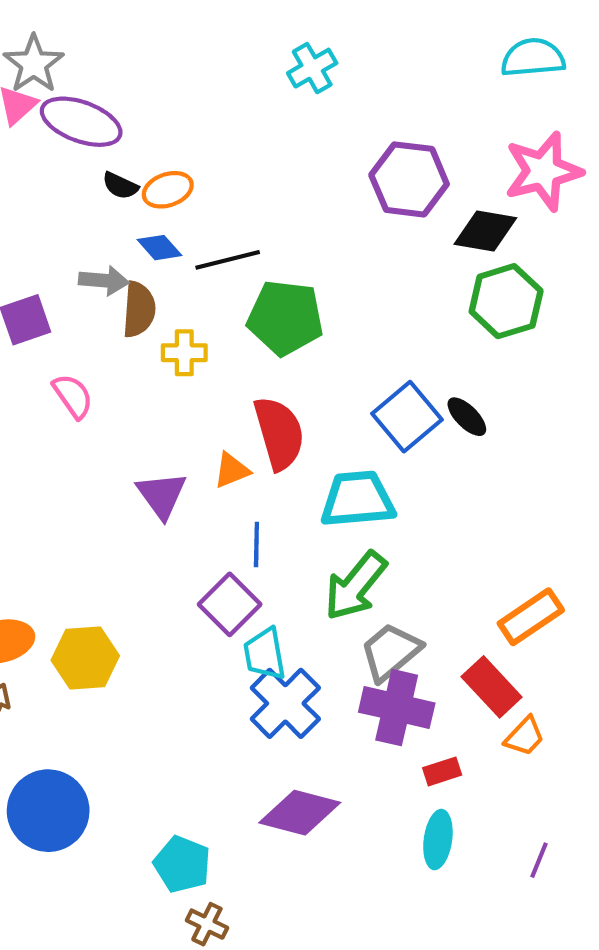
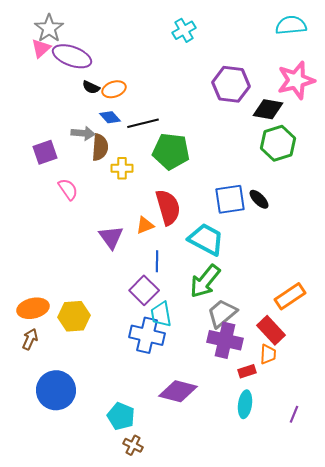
blue square: (407, 417) -> (230, 199), turned 32
cyan trapezoid: (358, 499) -> (206, 239), turned 33
blue cross: (285, 703) -> (147, 335), moved, turned -32
orange trapezoid: (525, 736) -> (268, 354), moved, turned -40

